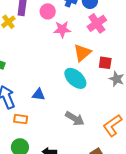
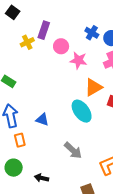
pink circle: (48, 11) -> (61, 46), moved
orange rectangle: (21, 119) -> (20, 140), turned 56

